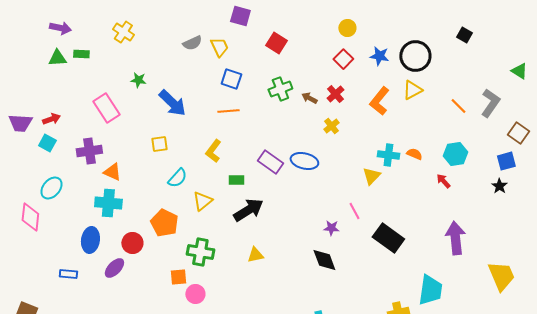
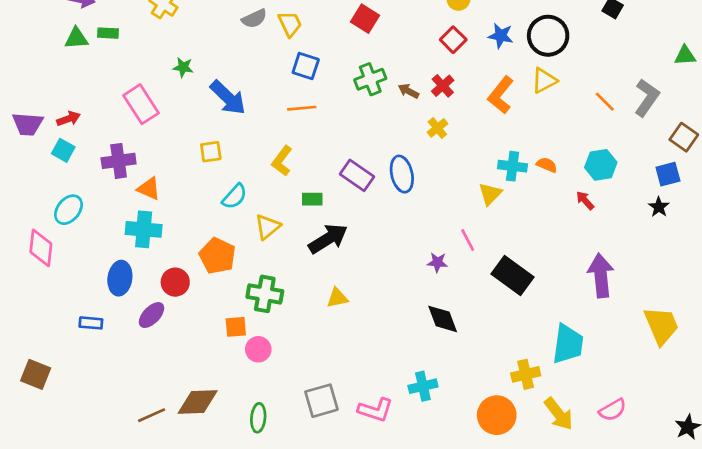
green triangle: (519, 71) -> (685, 55), turned -36
blue ellipse: (304, 161) -> (402, 174), turned 64
black diamond: (324, 260) -> (443, 319), moved

